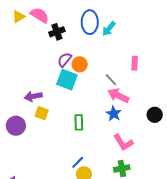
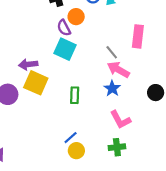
purple semicircle: (65, 60) -> (64, 28), turned -70
pink rectangle: (135, 63) -> (138, 36), size x1.5
orange circle: (80, 64) -> (76, 17), moved
yellow square: (42, 113) -> (36, 83), size x1.6

